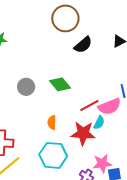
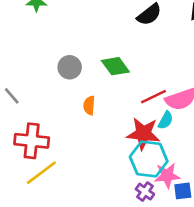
orange semicircle: (52, 122) -> (89, 105), moved
cyan hexagon: (53, 155) -> (149, 159), moved

